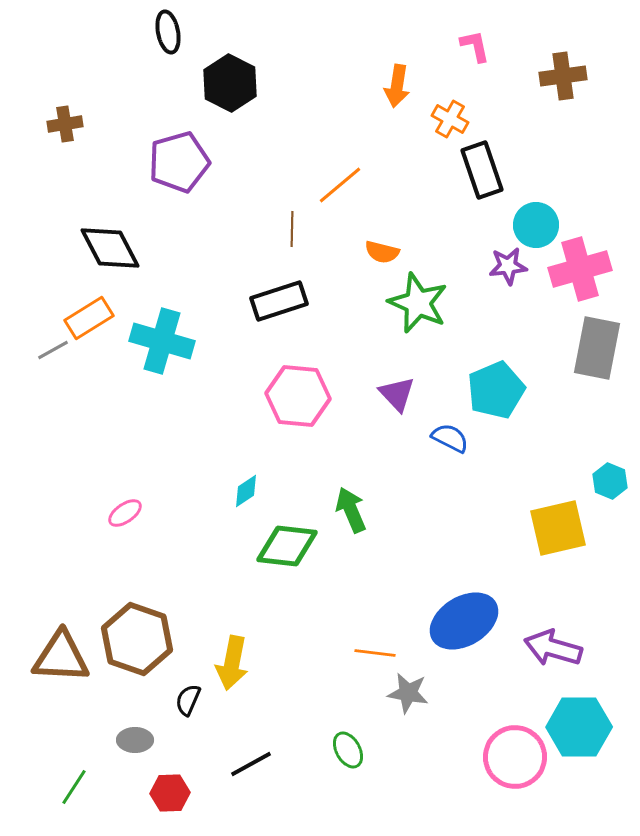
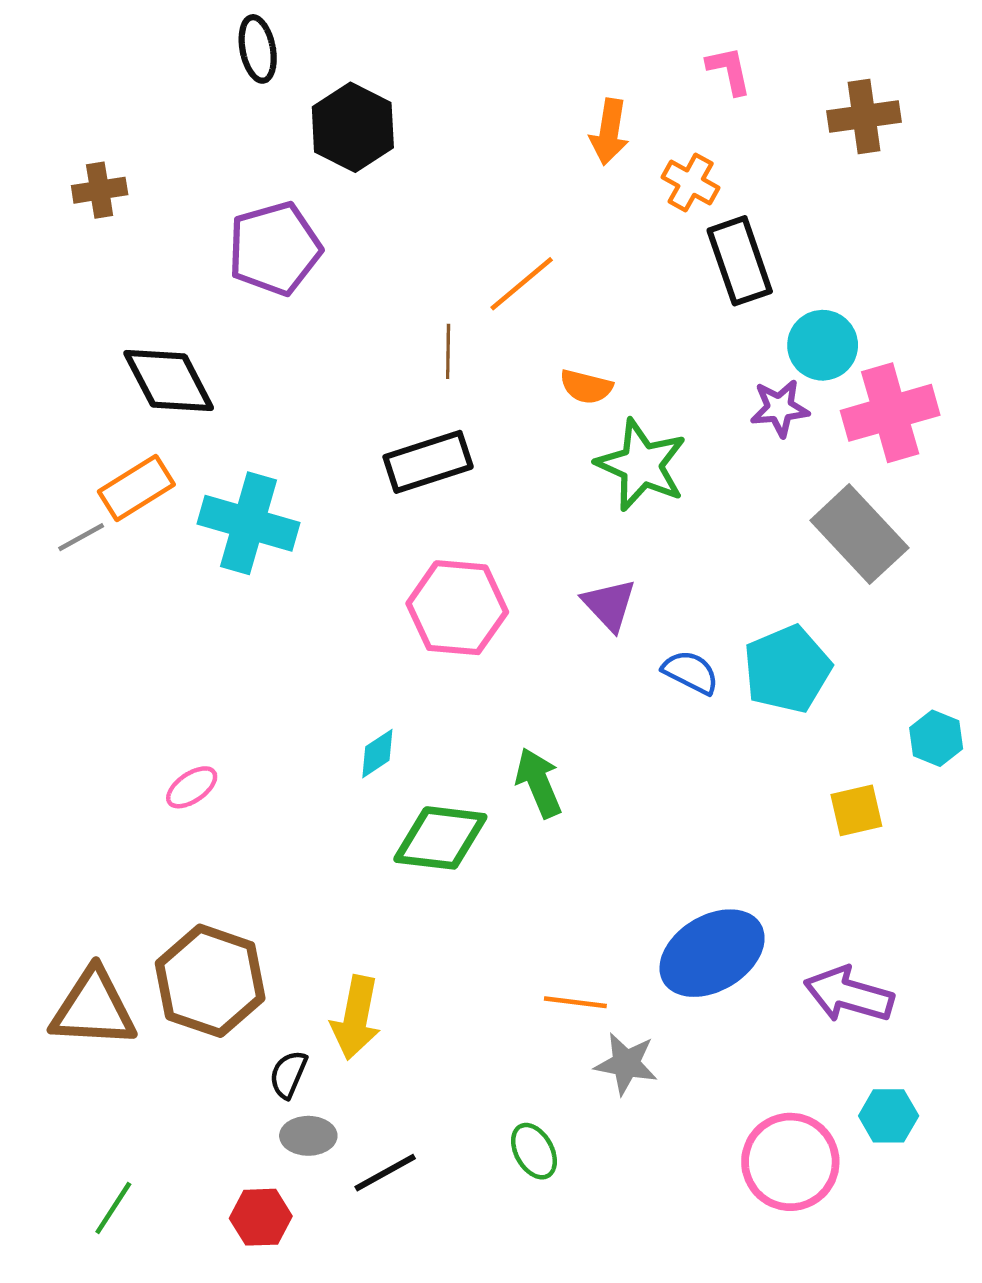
gray rectangle: (597, 348) -> (859, 534), moved, turned -54
cyan pentagon: (496, 390) -> (787, 669), moved
yellow square: (558, 528) -> (856, 810), size x0.6
cyan hexagon: (579, 727) -> (889, 1116), size x0.6
gray ellipse: (135, 740) -> (308, 1136), moved

